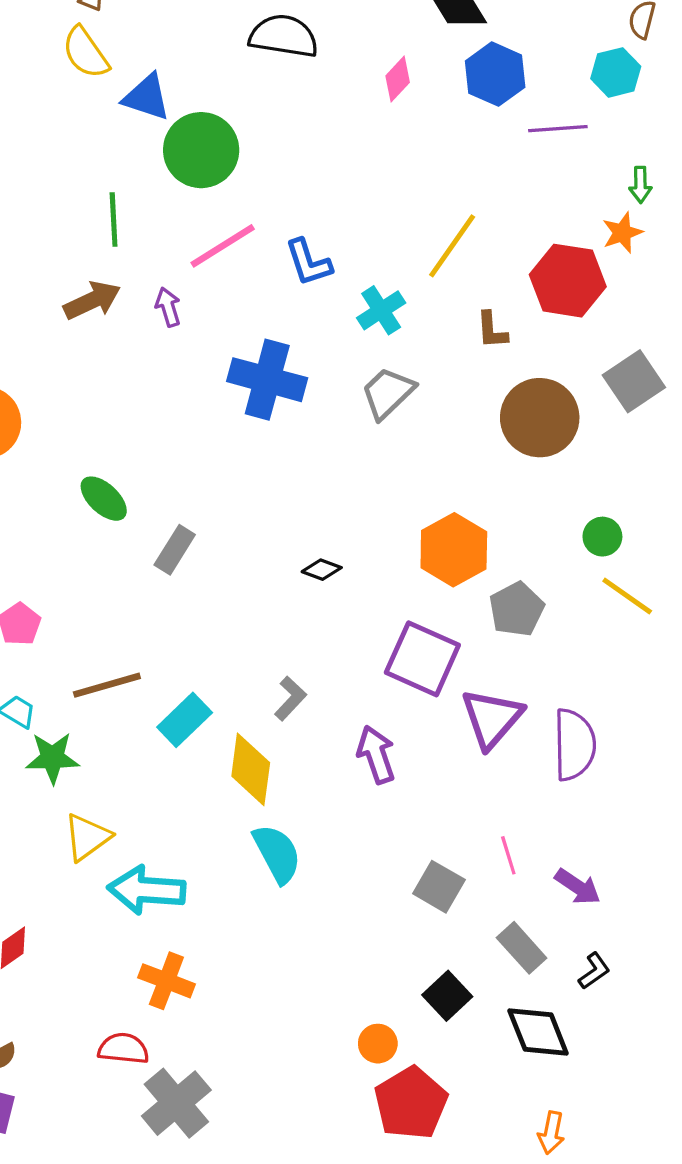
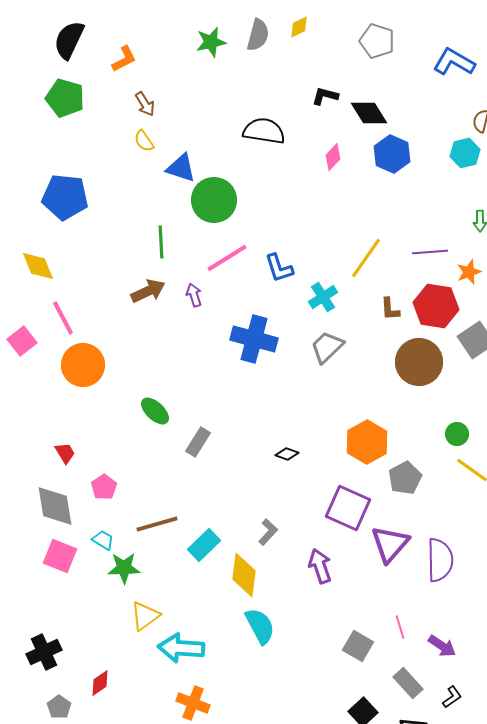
yellow semicircle: (85, 53) -> (144, 141), size x0.7
purple line: (558, 129) -> (430, 252), moved
orange star: (622, 233) -> (469, 272), moved
red hexagon: (568, 281) -> (436, 306), moved

